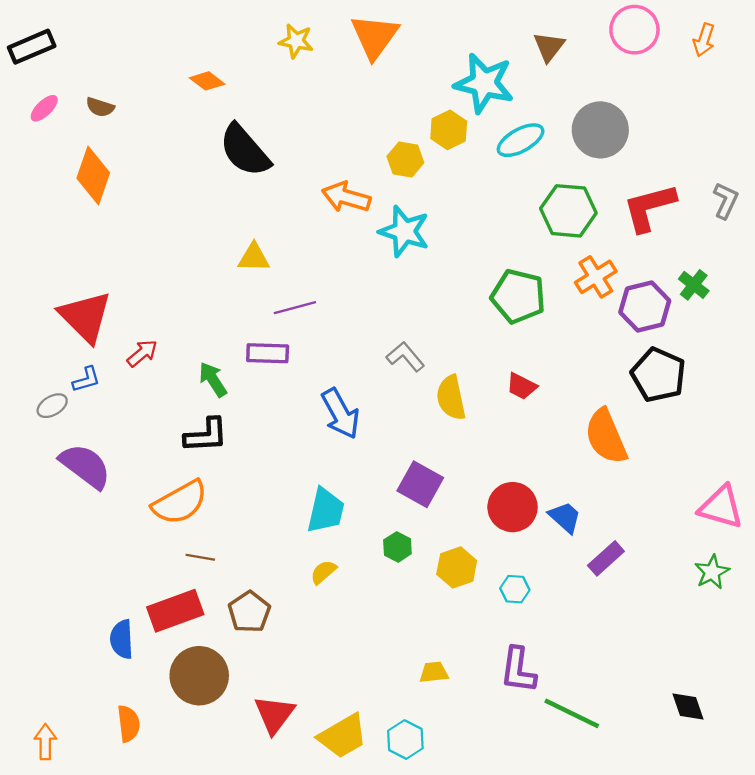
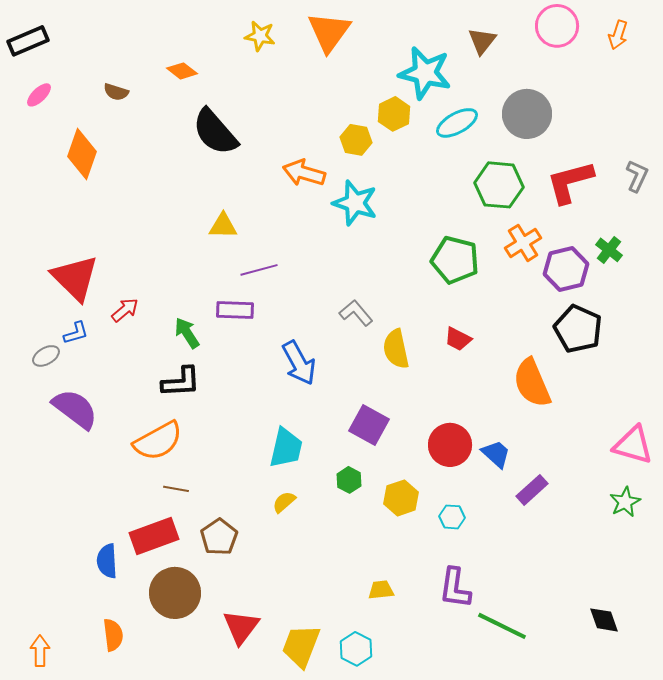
brown semicircle: (100, 107) -> (116, 92), moved
yellow trapezoid: (343, 736) -> (301, 646), turned 141

